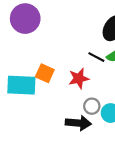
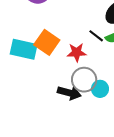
orange square: (45, 73) -> (47, 42), size x1.4
gray circle: (92, 106) -> (84, 80), size x1.6

